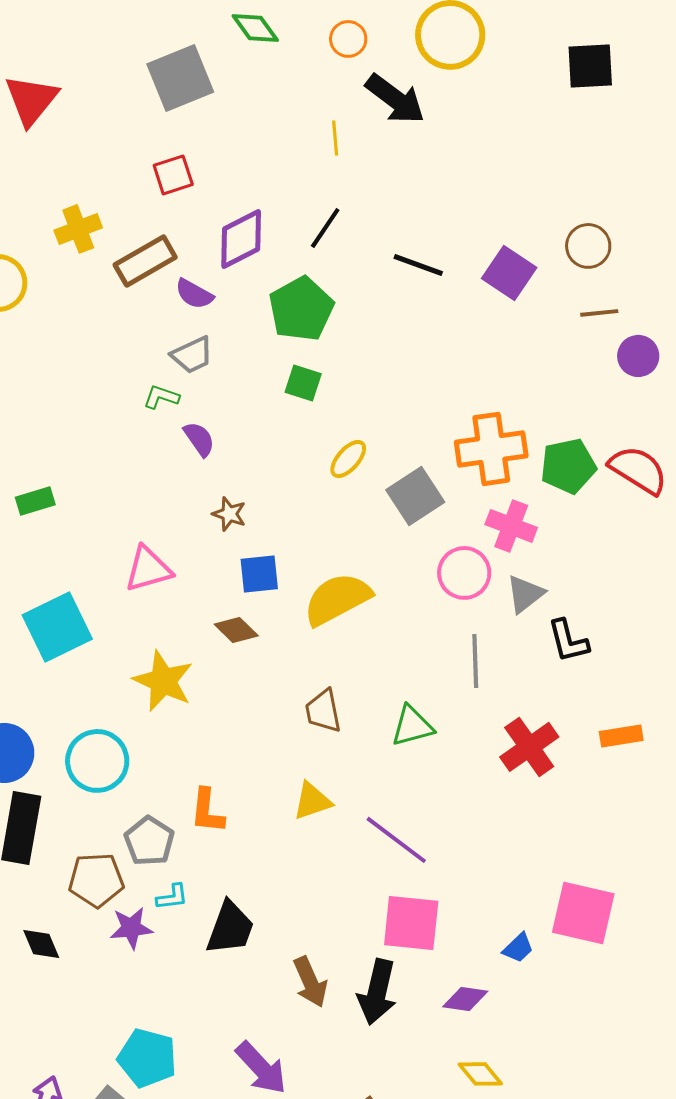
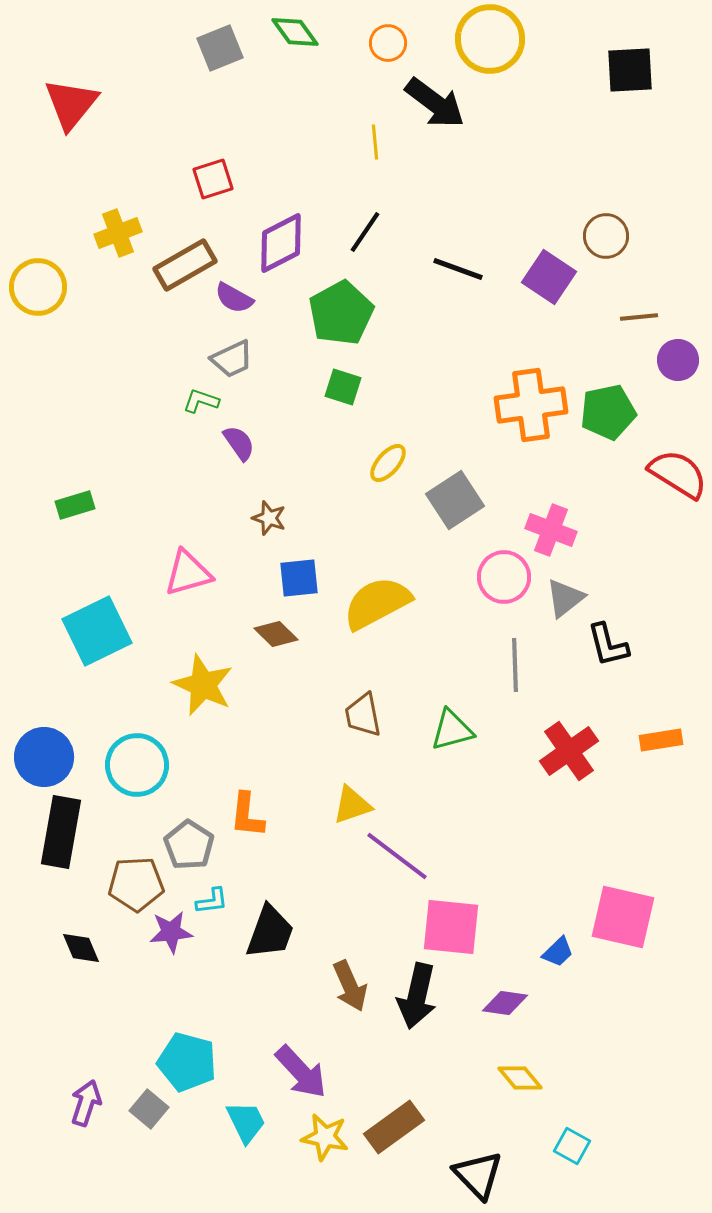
gray square: (180, 78) -> (220, 48), moved, size x0.7
brown circle: (588, 246) -> (606, 236), moved
orange cross: (491, 449) -> (531, 405), moved
green pentagon: (568, 466) -> (608, 412), moved
purple line: (396, 840) -> (397, 856), moved

